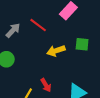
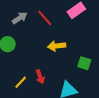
green square: (82, 44) -> (84, 63), moved

